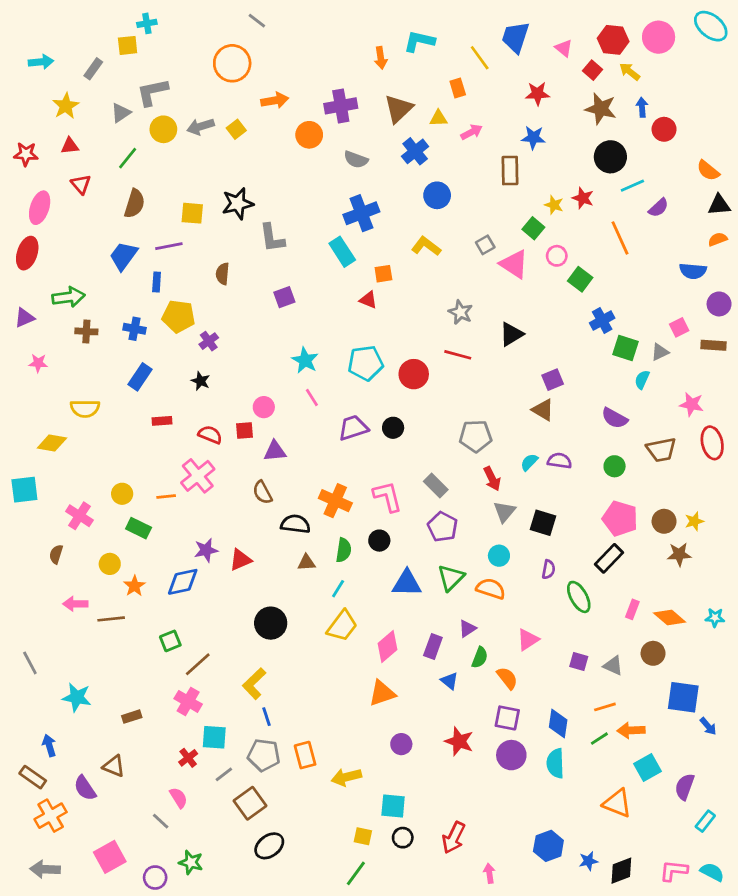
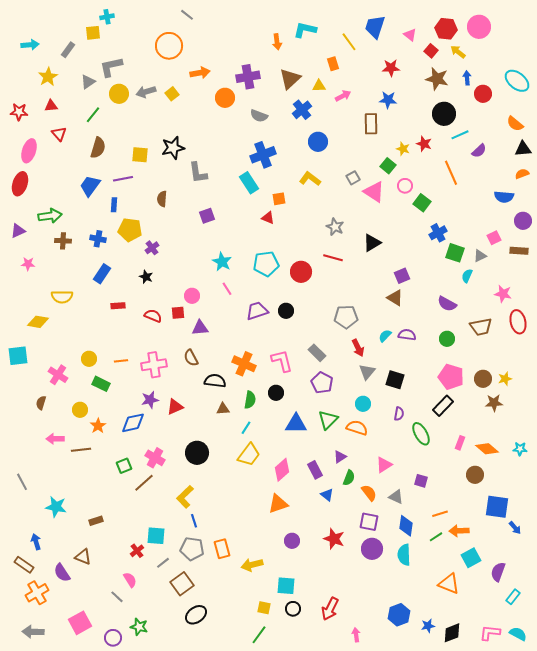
cyan ellipse: (711, 26) -> (517, 81), moved
pink cross: (198, 476) -> (154, 365), moved, turned 30
purple rectangle: (433, 646) -> (315, 470), turned -48
gray triangle: (613, 666) -> (396, 497), moved
pink cross: (188, 701) -> (155, 458), moved

